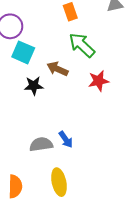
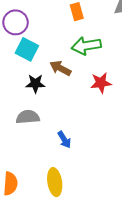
green arrow: (82, 45) -> (86, 46), turned -56
gray semicircle: (41, 144) -> (28, 117), moved

